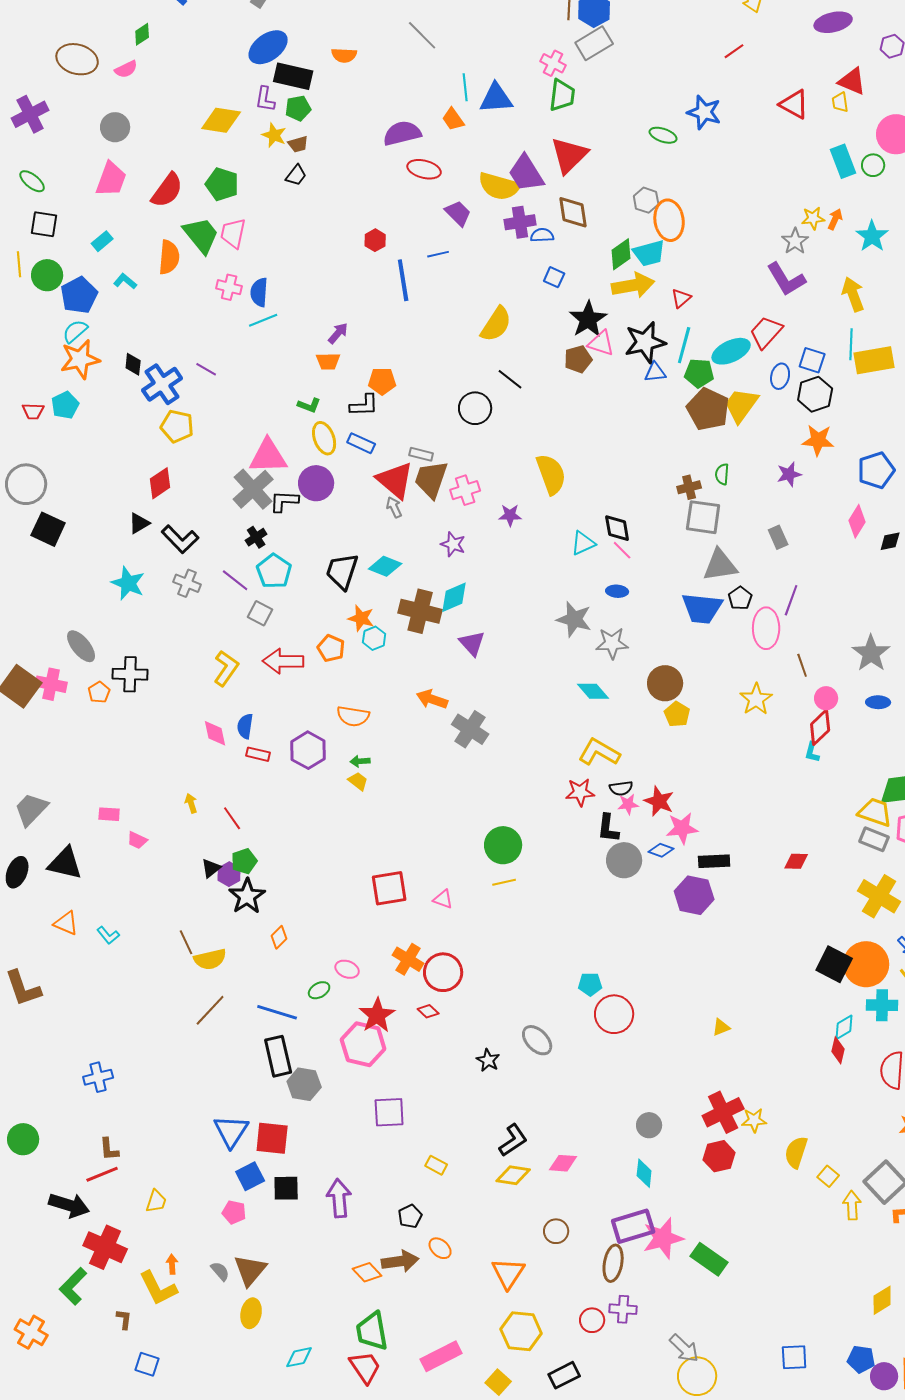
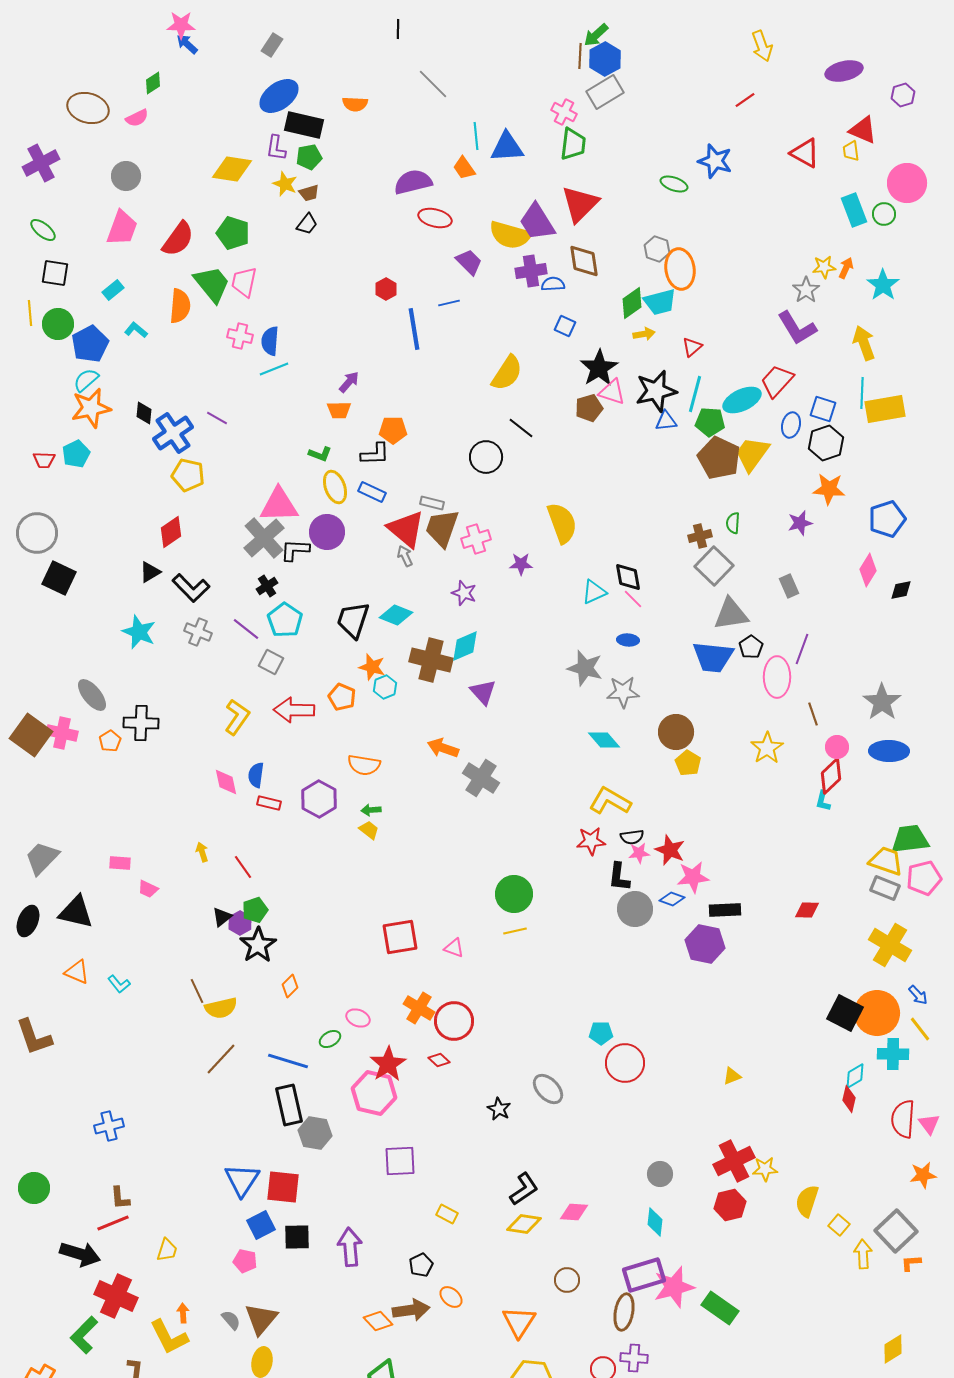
yellow arrow: (633, 285) -> (644, 334), size x0.5
gray square: (703, 517) -> (714, 566), turned 36
blue ellipse: (878, 702) -> (889, 751), size x1.6

